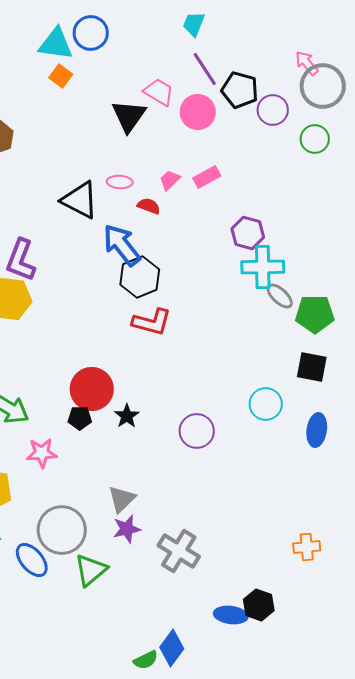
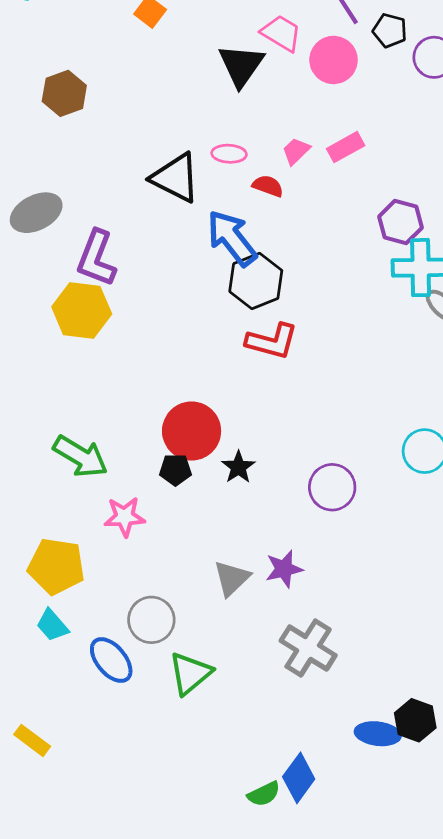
black pentagon: (240, 90) -> (390, 31), size x0.7
purple star: (127, 529) -> (284, 569), moved
gray circle: (62, 530) -> (151, 620), size x0.7

